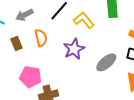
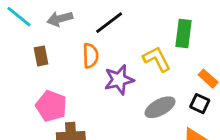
yellow L-shape: (84, 20) -> (157, 59), moved
orange semicircle: (41, 38) -> (90, 56), moved

